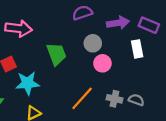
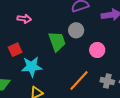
pink arrow: (19, 28) -> (24, 19), size x0.6
gray circle: (93, 43) -> (76, 30), moved

